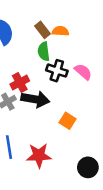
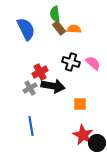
green semicircle: (44, 51) -> (55, 14), moved
orange square: (68, 121) -> (80, 104), turned -32
red star: (39, 155) -> (83, 135), moved, turned 30

